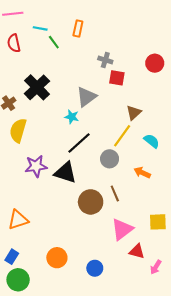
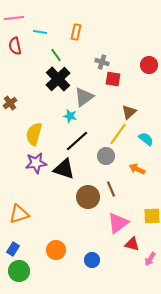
green line: (54, 42) -> (56, 55), moved
black cross: (37, 87) -> (58, 79), moved
yellow semicircle: (18, 130) -> (34, 134), moved

